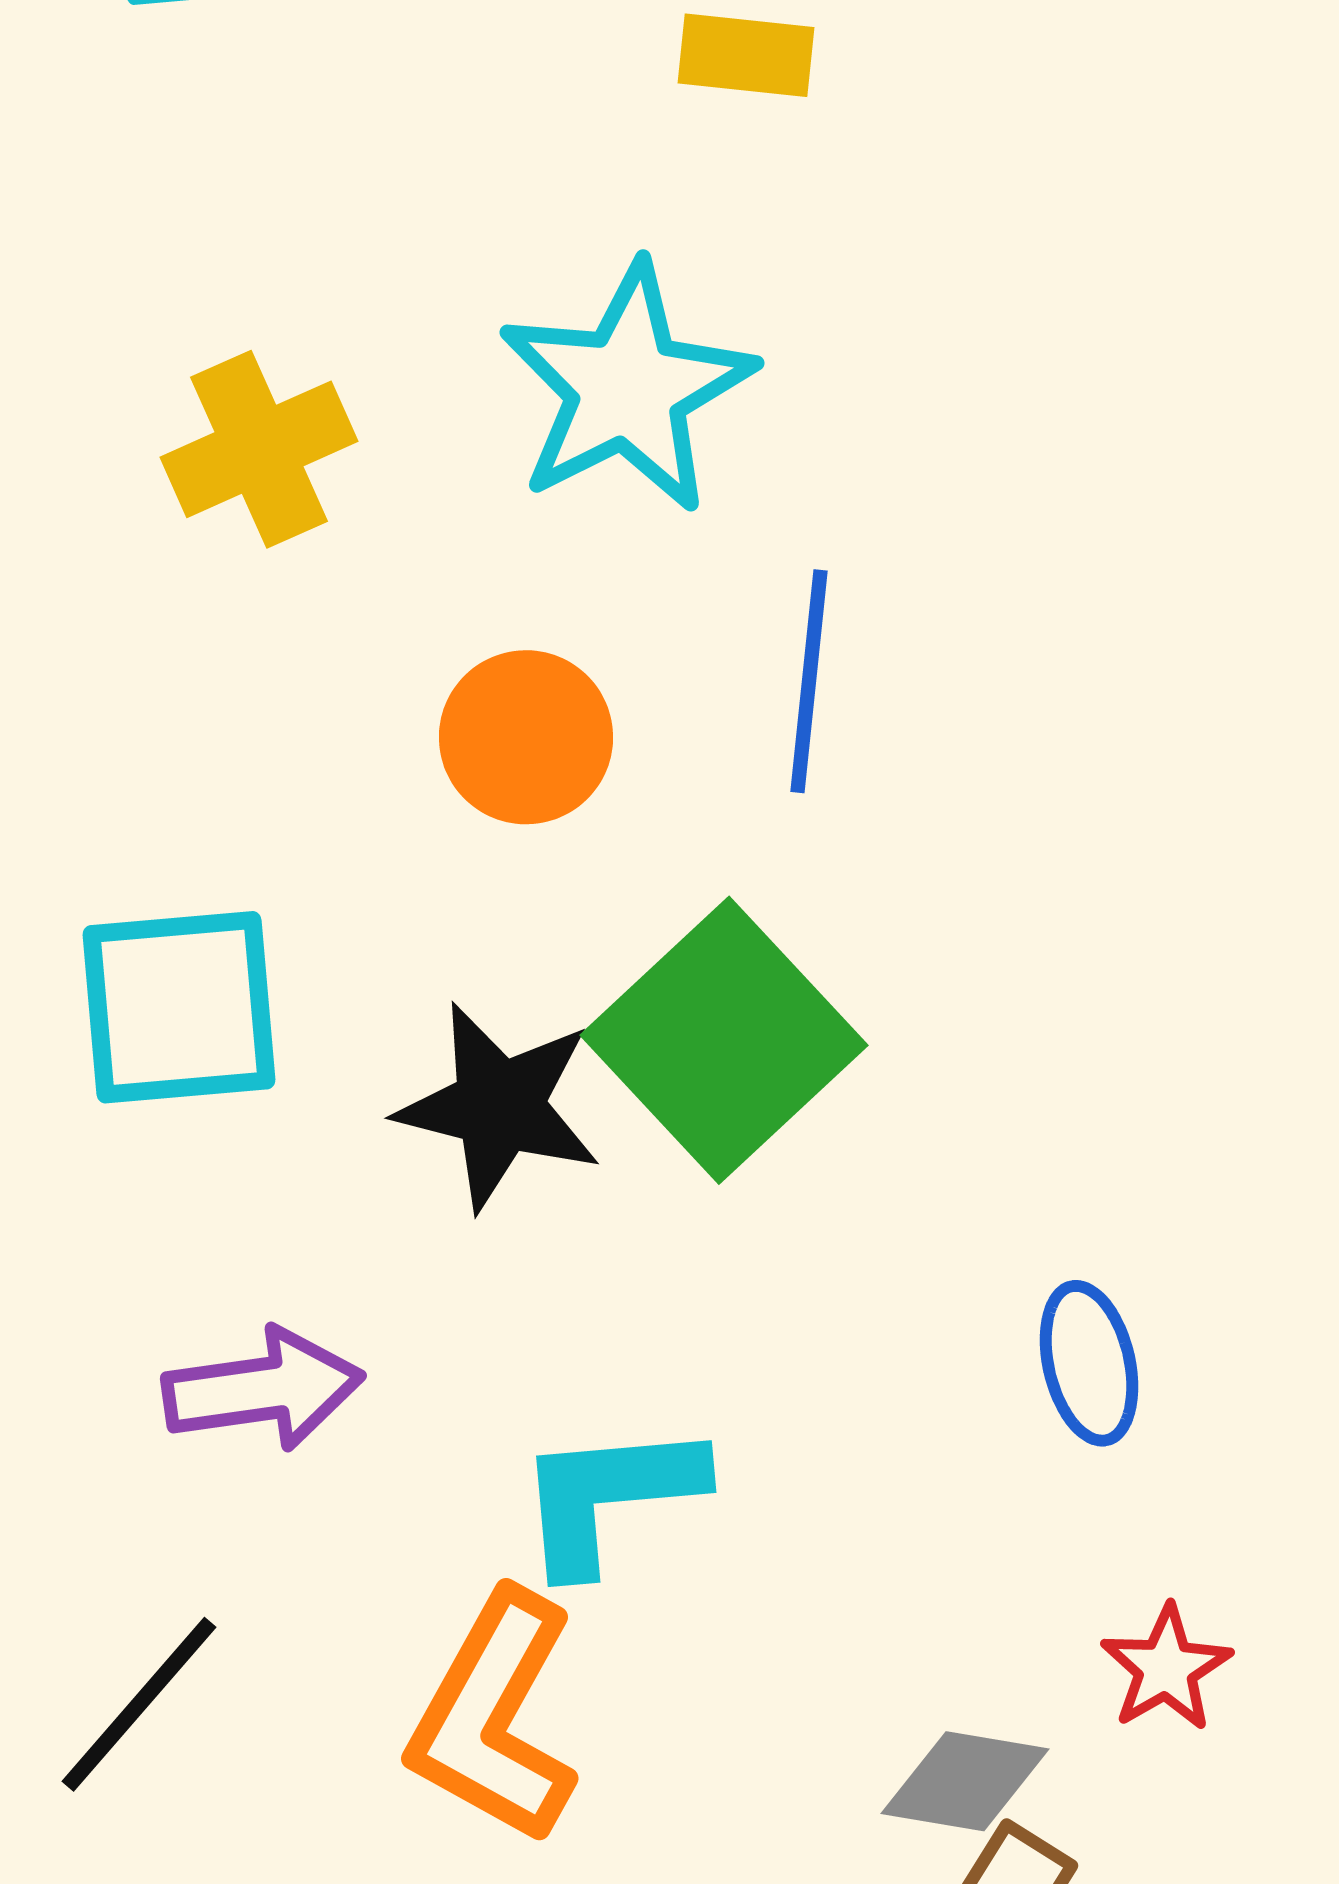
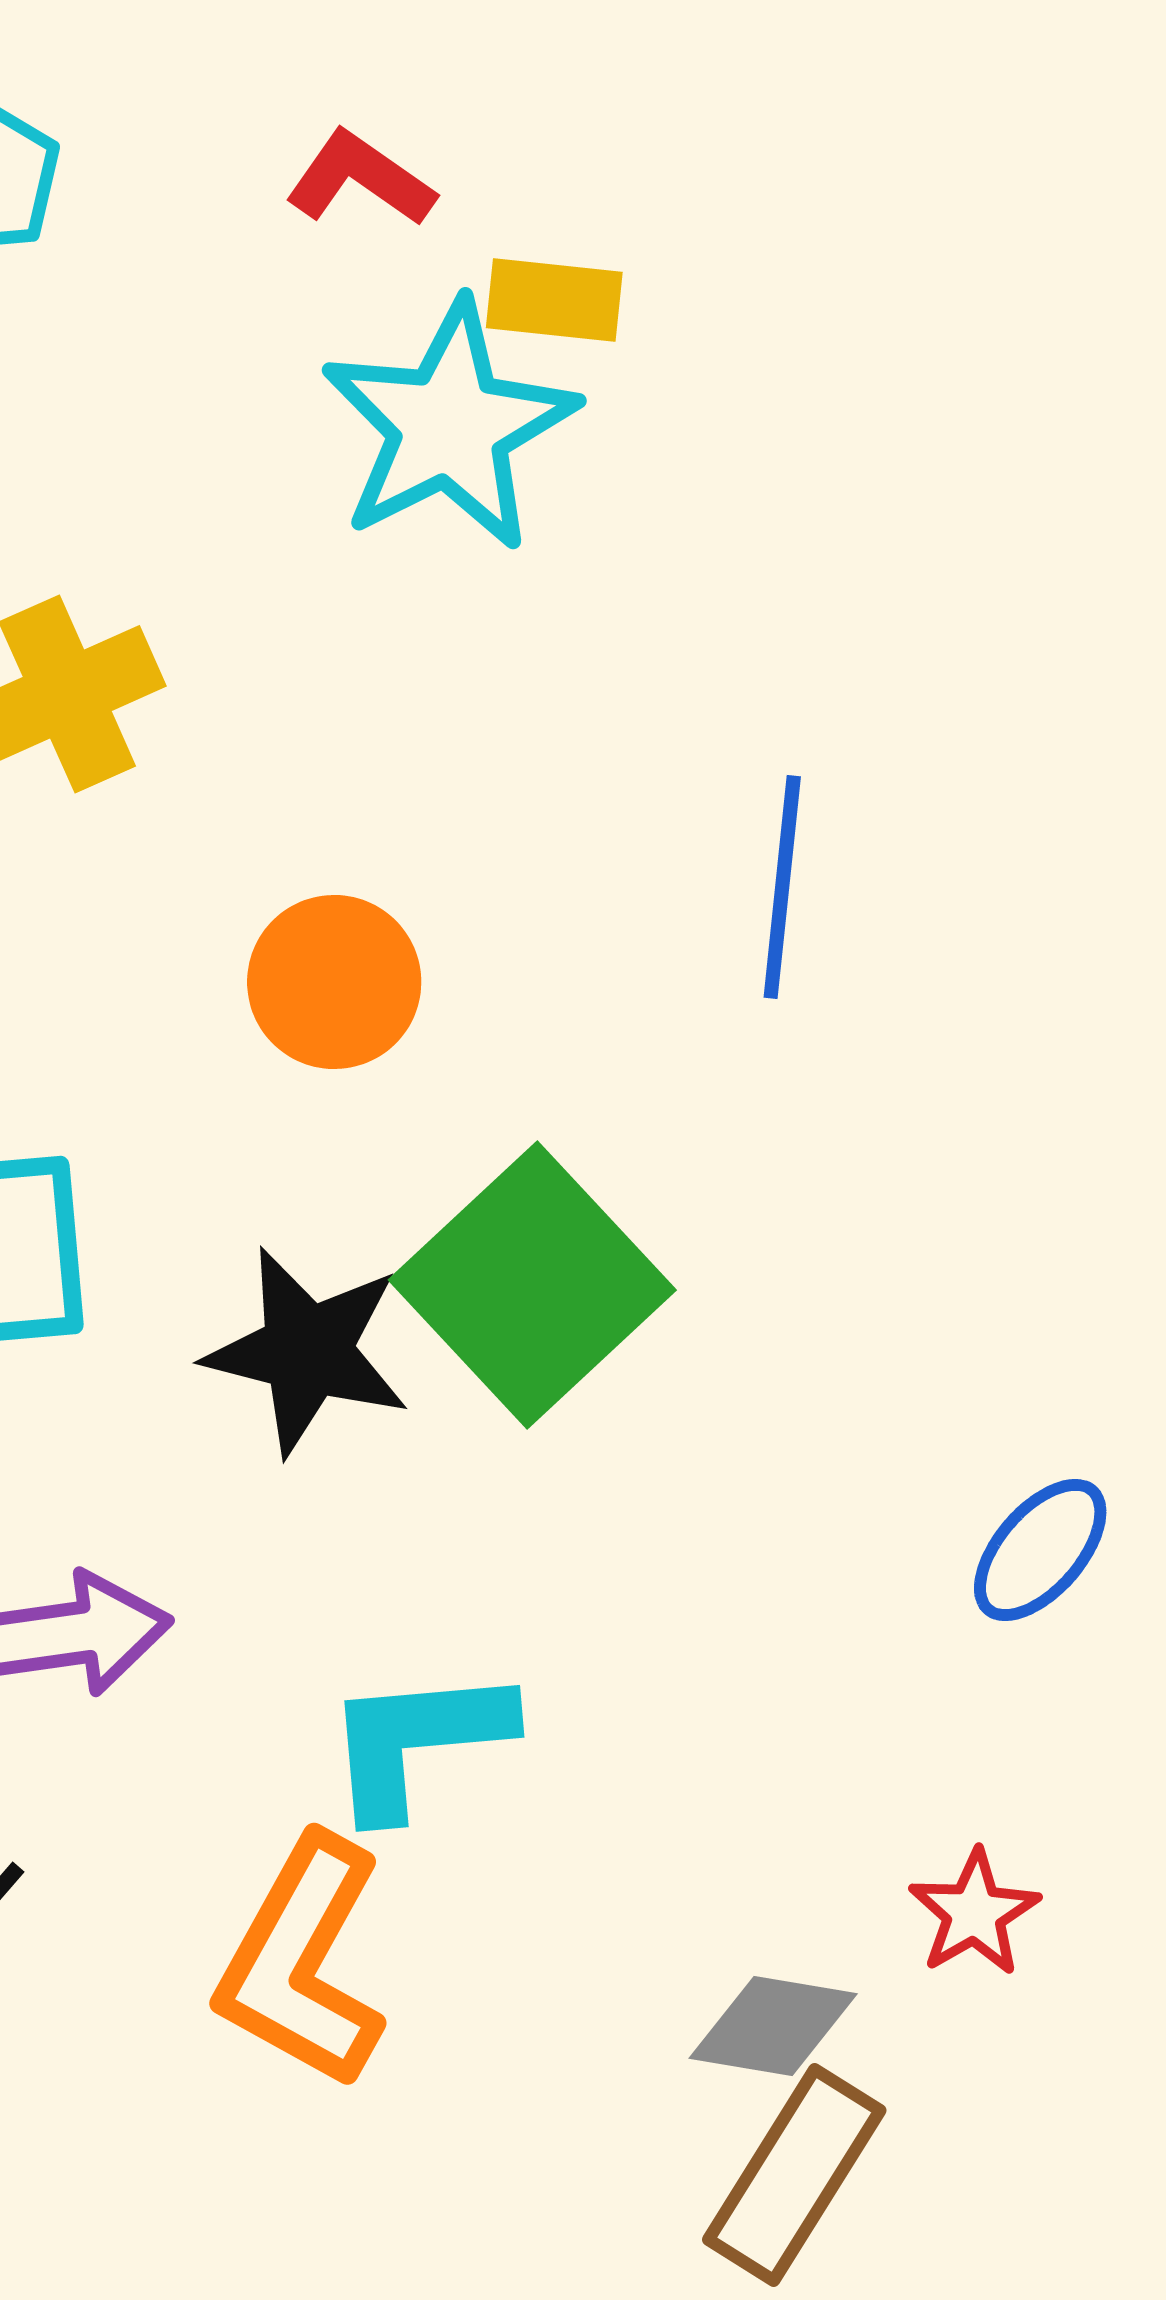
cyan star: (627, 388) -> (449, 426), moved
blue line: (809, 681) -> (782, 887), moved
blue ellipse: (1089, 1363) -> (1040, 1550), moved, turned 54

